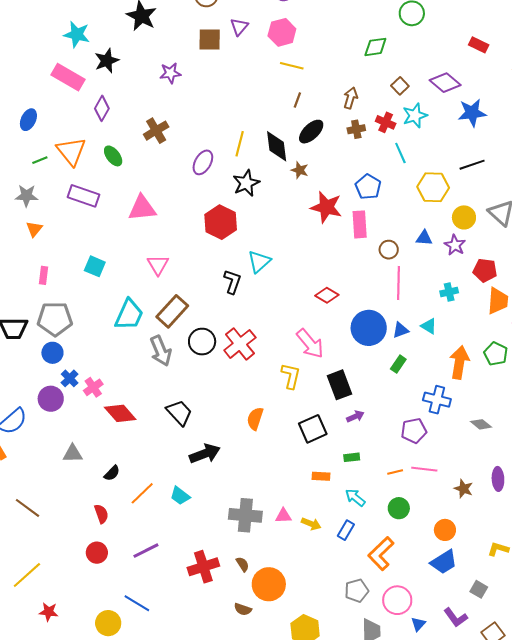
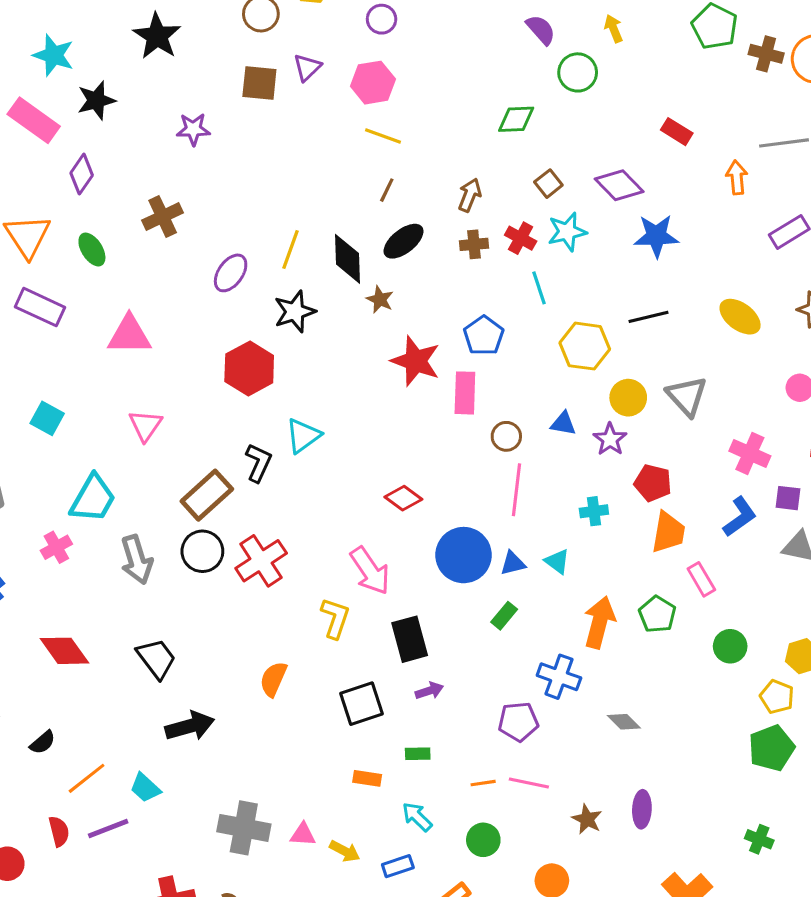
brown rectangle: (172, 311) -> (207, 495), moved
pink cross: (93, 387) -> (56, 547), moved
red semicircle: (101, 514) -> (59, 831), moved
blue rectangle: (346, 530) -> (398, 866), turned 36
purple line: (146, 551) -> (108, 829), moved

